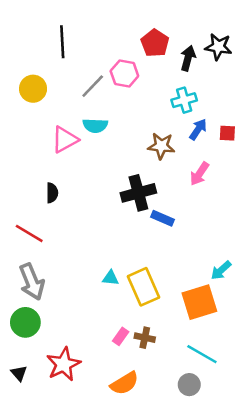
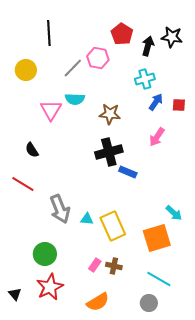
pink triangle: (65, 140) -> (51, 110), turned -30
brown star: (161, 146) -> (110, 114), moved
black semicircle: (52, 193) -> (32, 150), moved, turned 147
cyan arrow: (221, 270) -> (174, 213), turned -96
gray arrow: (32, 282) -> (60, 209), moved
green circle: (25, 322) -> (45, 254), moved

